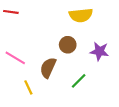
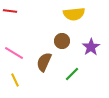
purple star: (99, 51) -> (91, 47), turned 30
yellow line: (28, 87) -> (15, 80), moved

